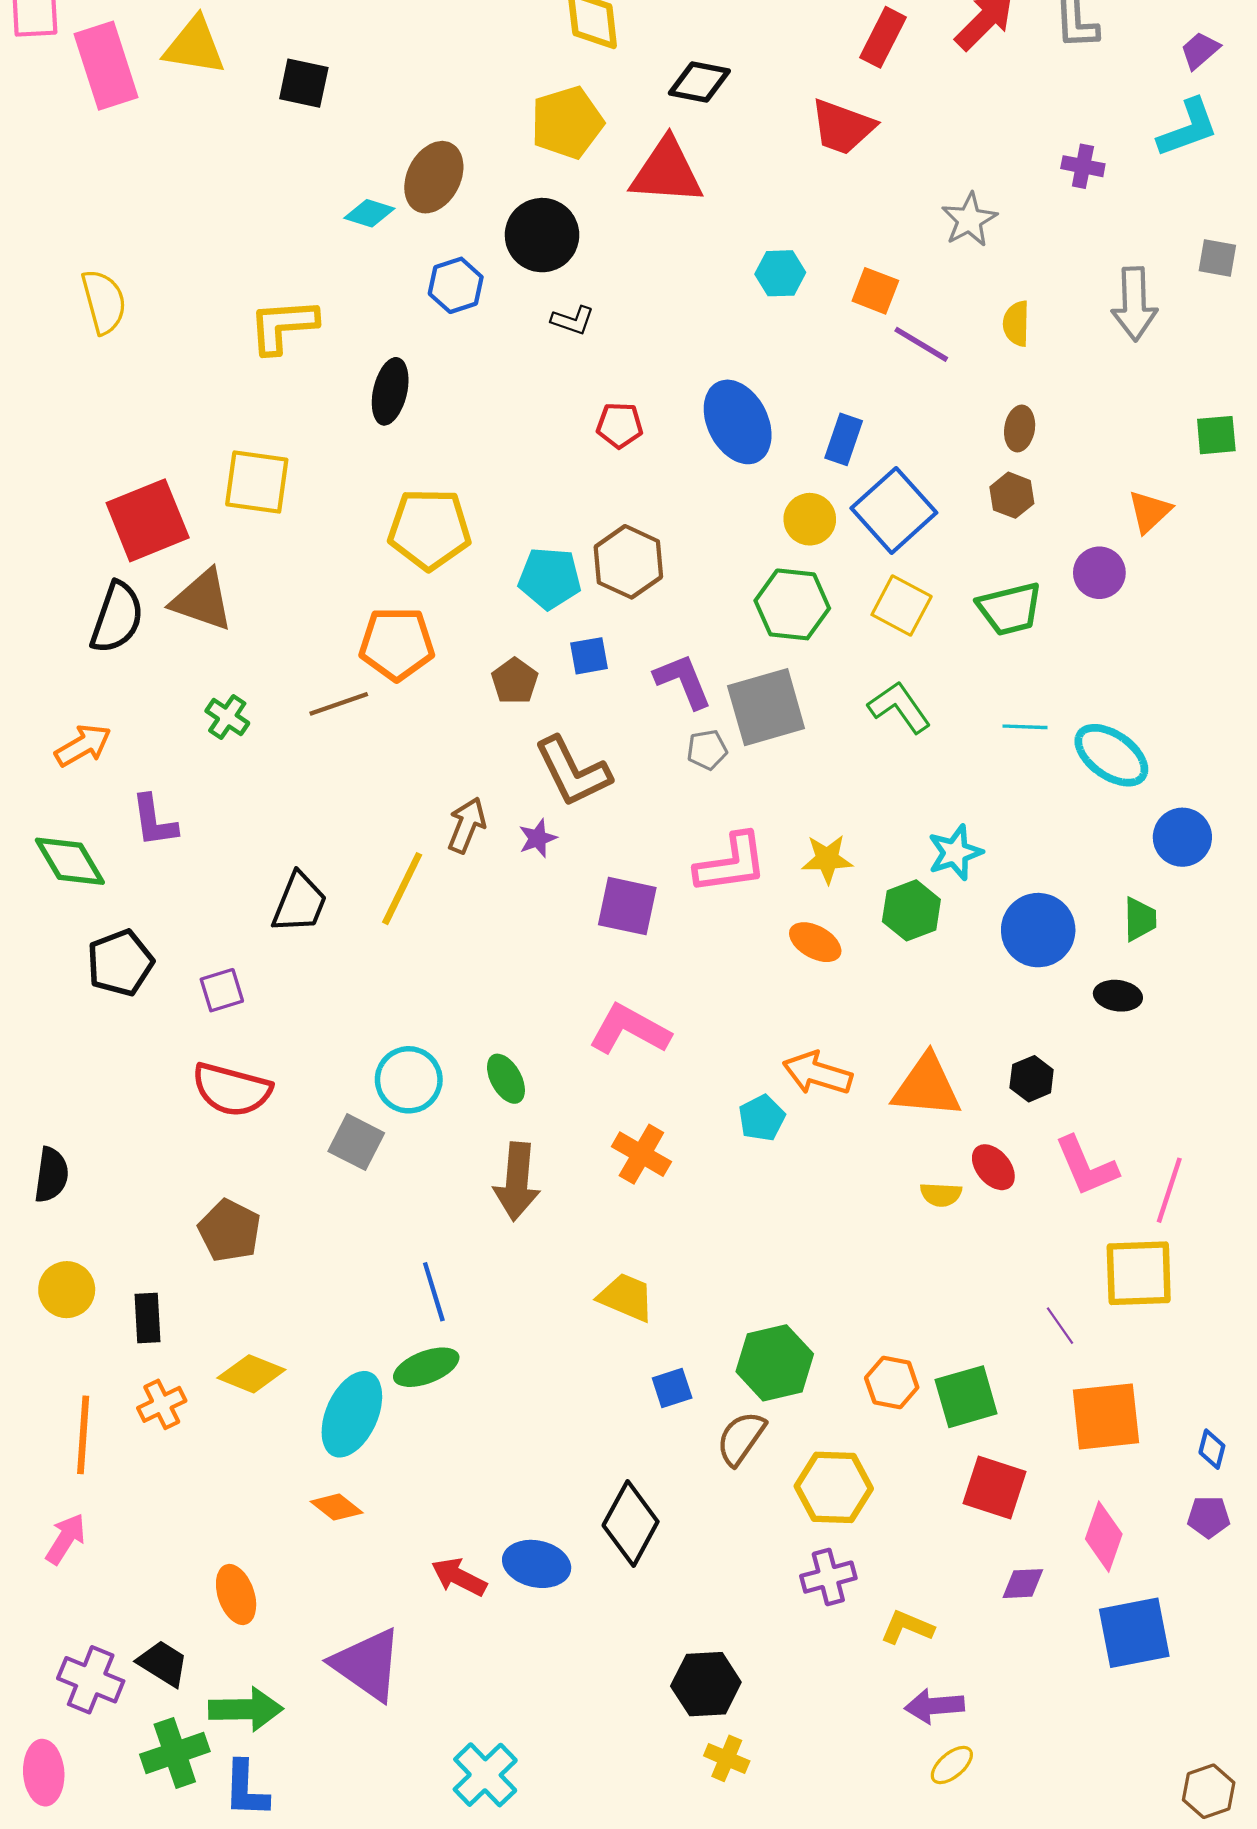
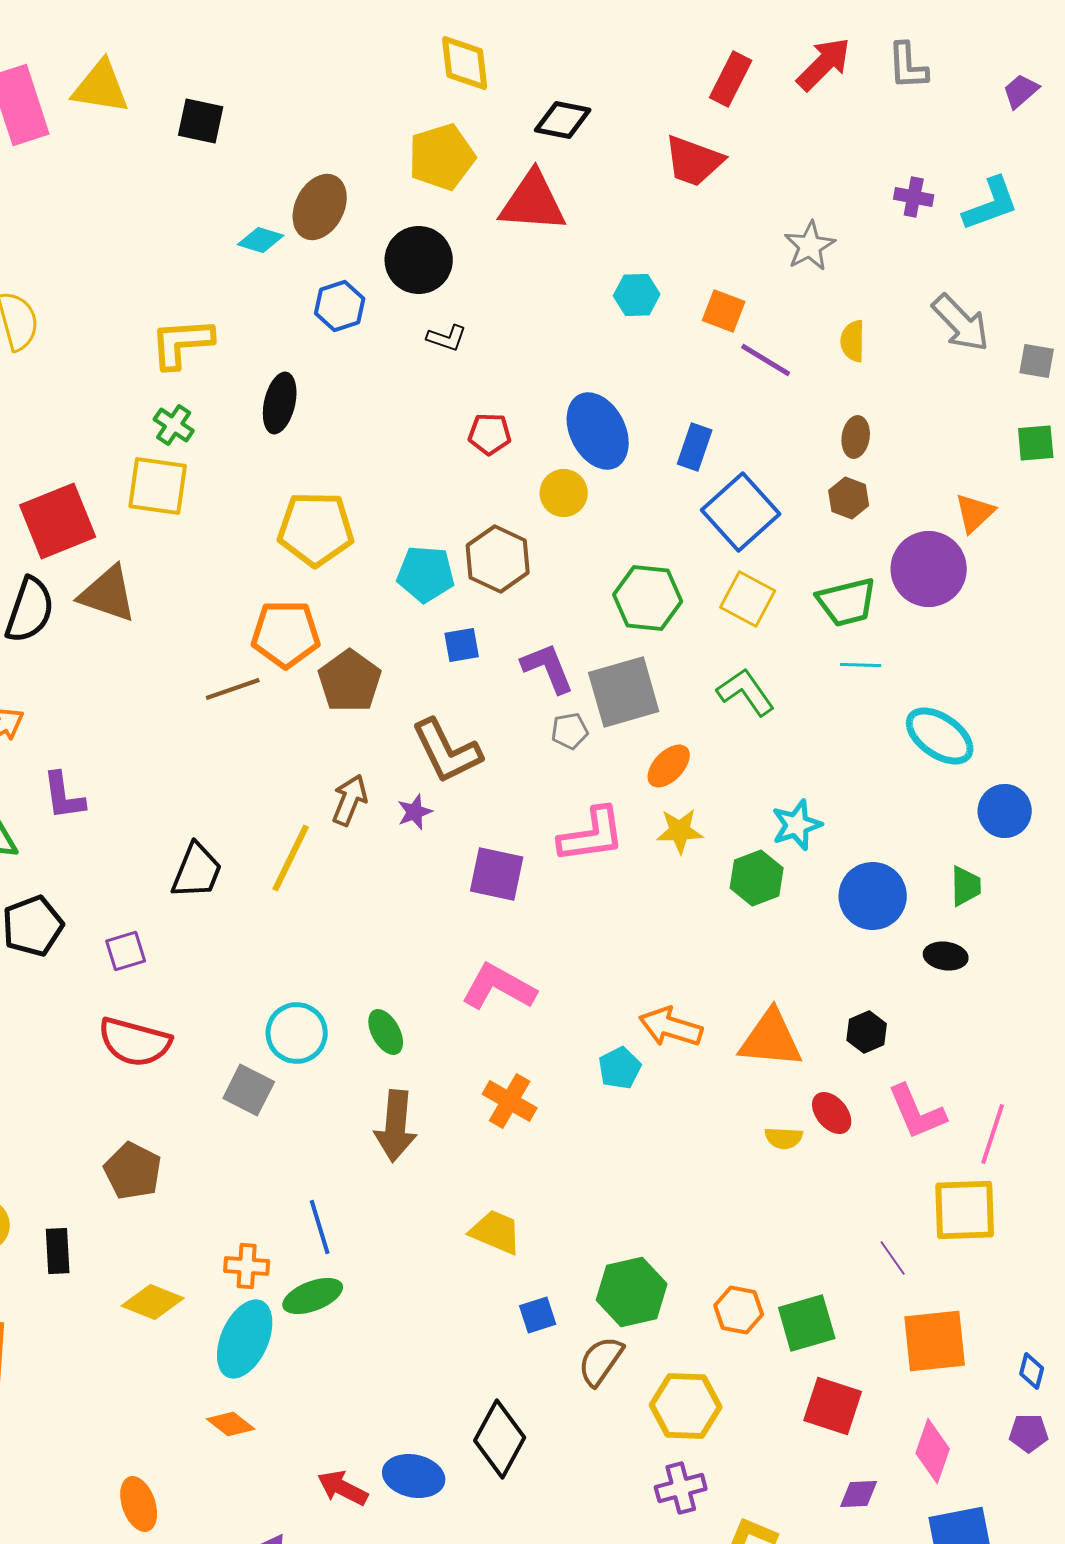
cyan L-shape: (1188, 128) -> (991, 204), moved
gray square: (1217, 258) -> (1037, 361), moved
gray arrow: (1134, 304) -> (961, 323), turned -42
yellow circle: (810, 519) -> (564, 493), moved
purple circle: (1099, 573) -> (929, 569), size x1.6
brown pentagon: (515, 681) -> (350, 681), moved, size x1.5
green cross: (227, 717) -> (174, 425), moved
cyan line: (1025, 727) -> (861, 665), moved
orange ellipse: (815, 942) -> (669, 766), moved, turned -75
orange cross: (162, 1404) -> (247, 1266), moved, turned 30

